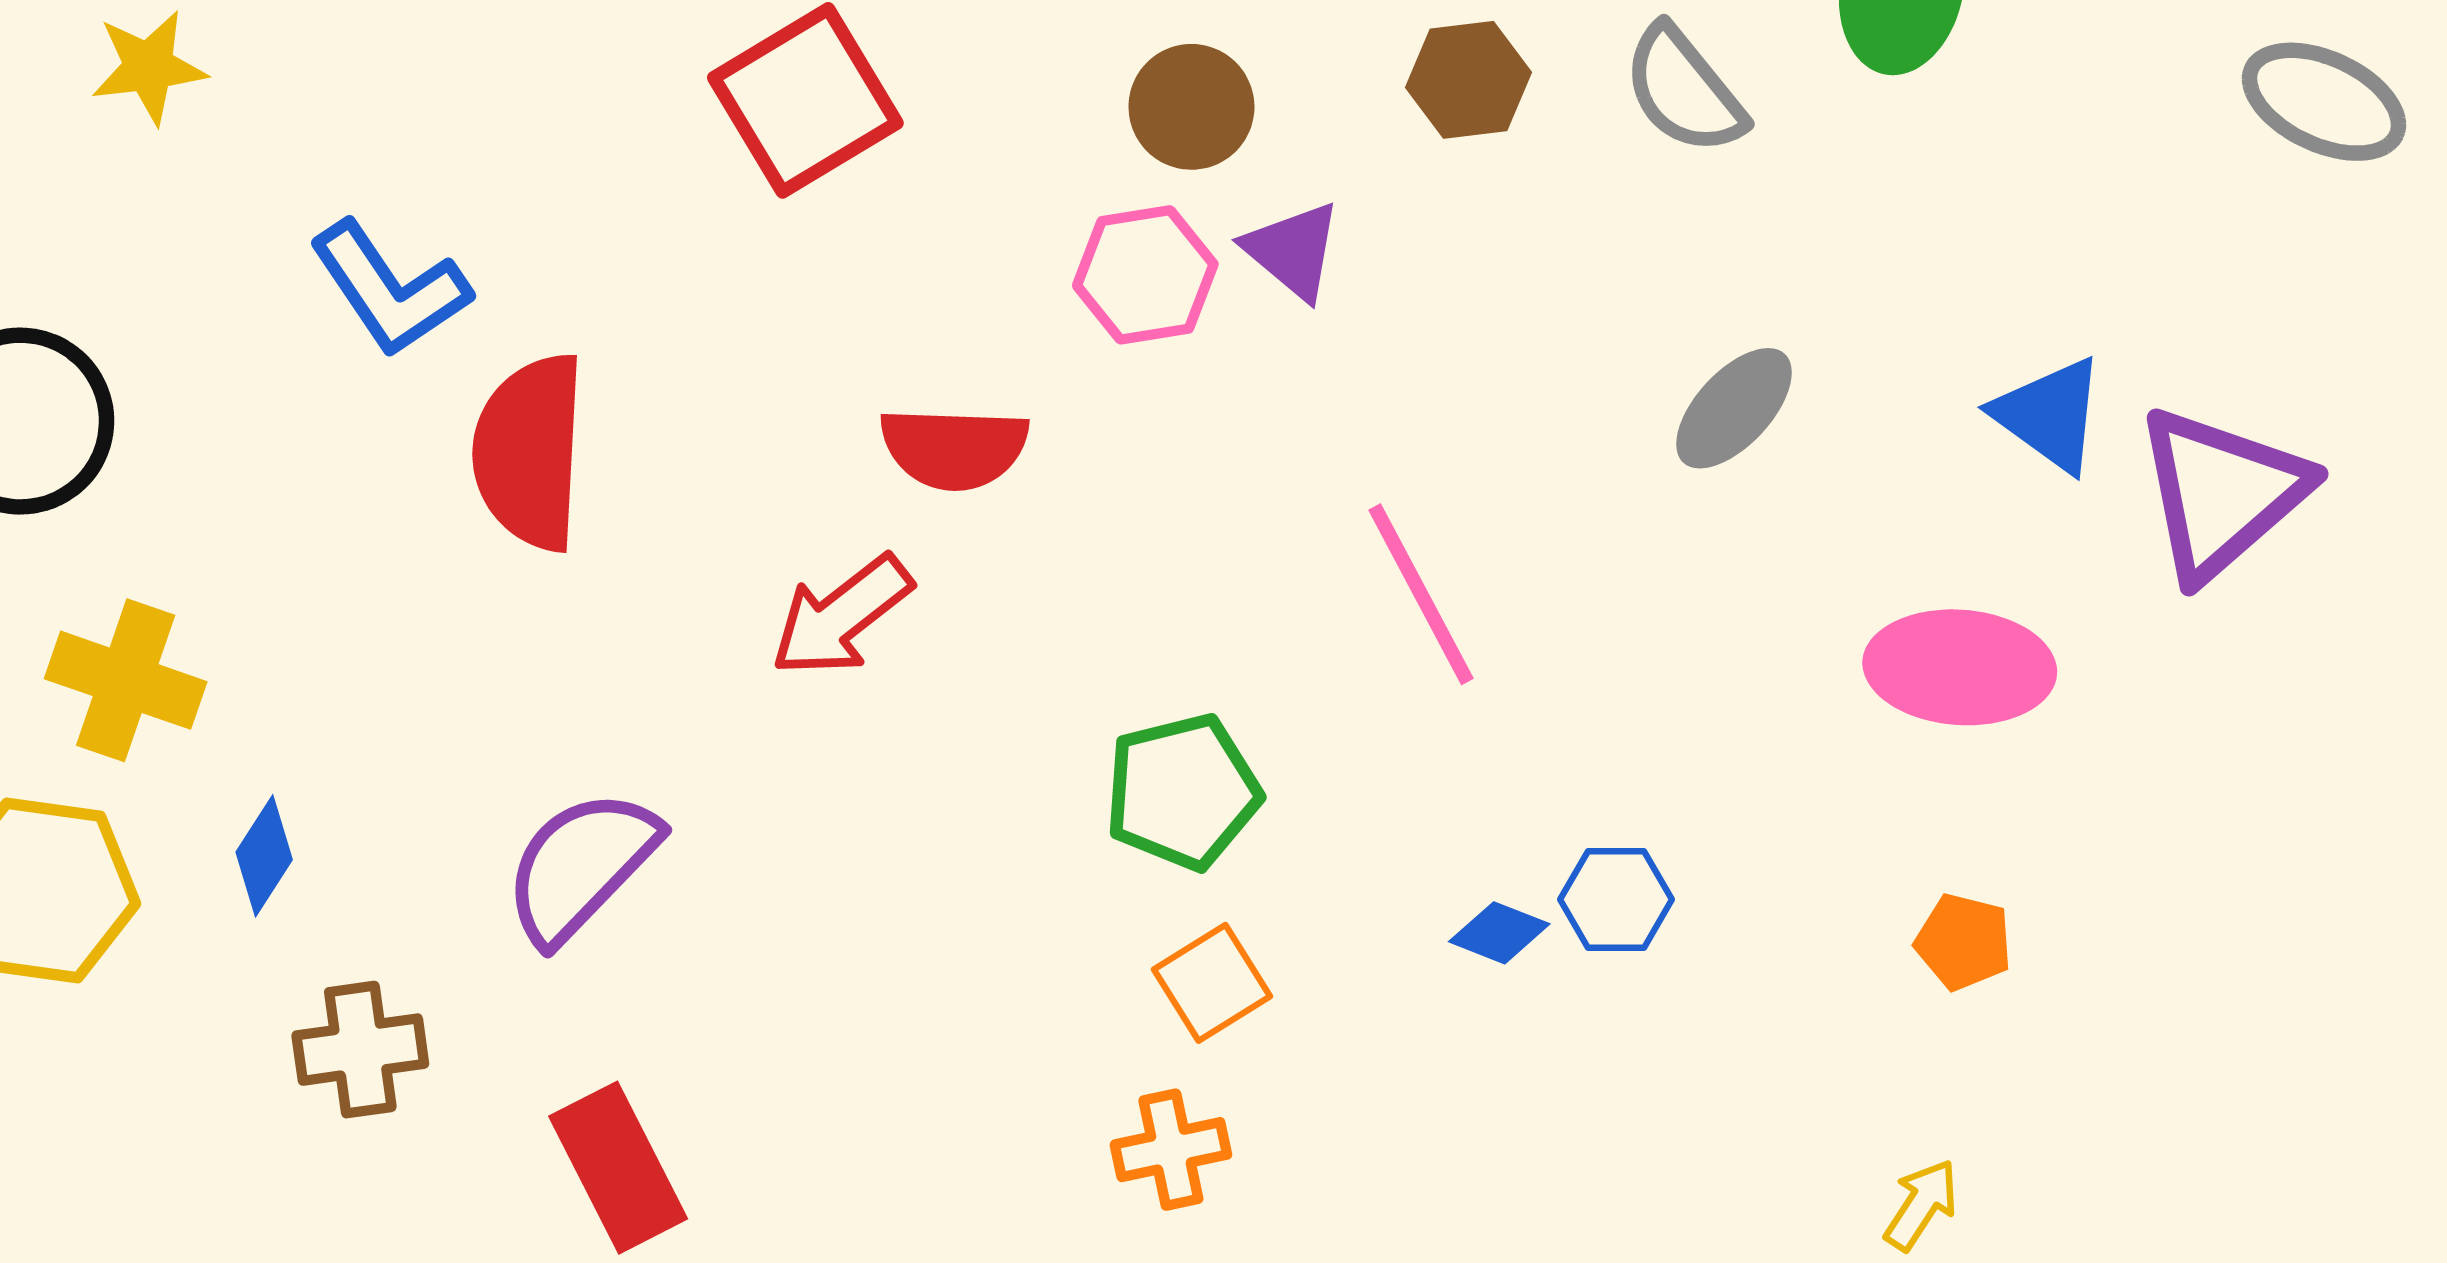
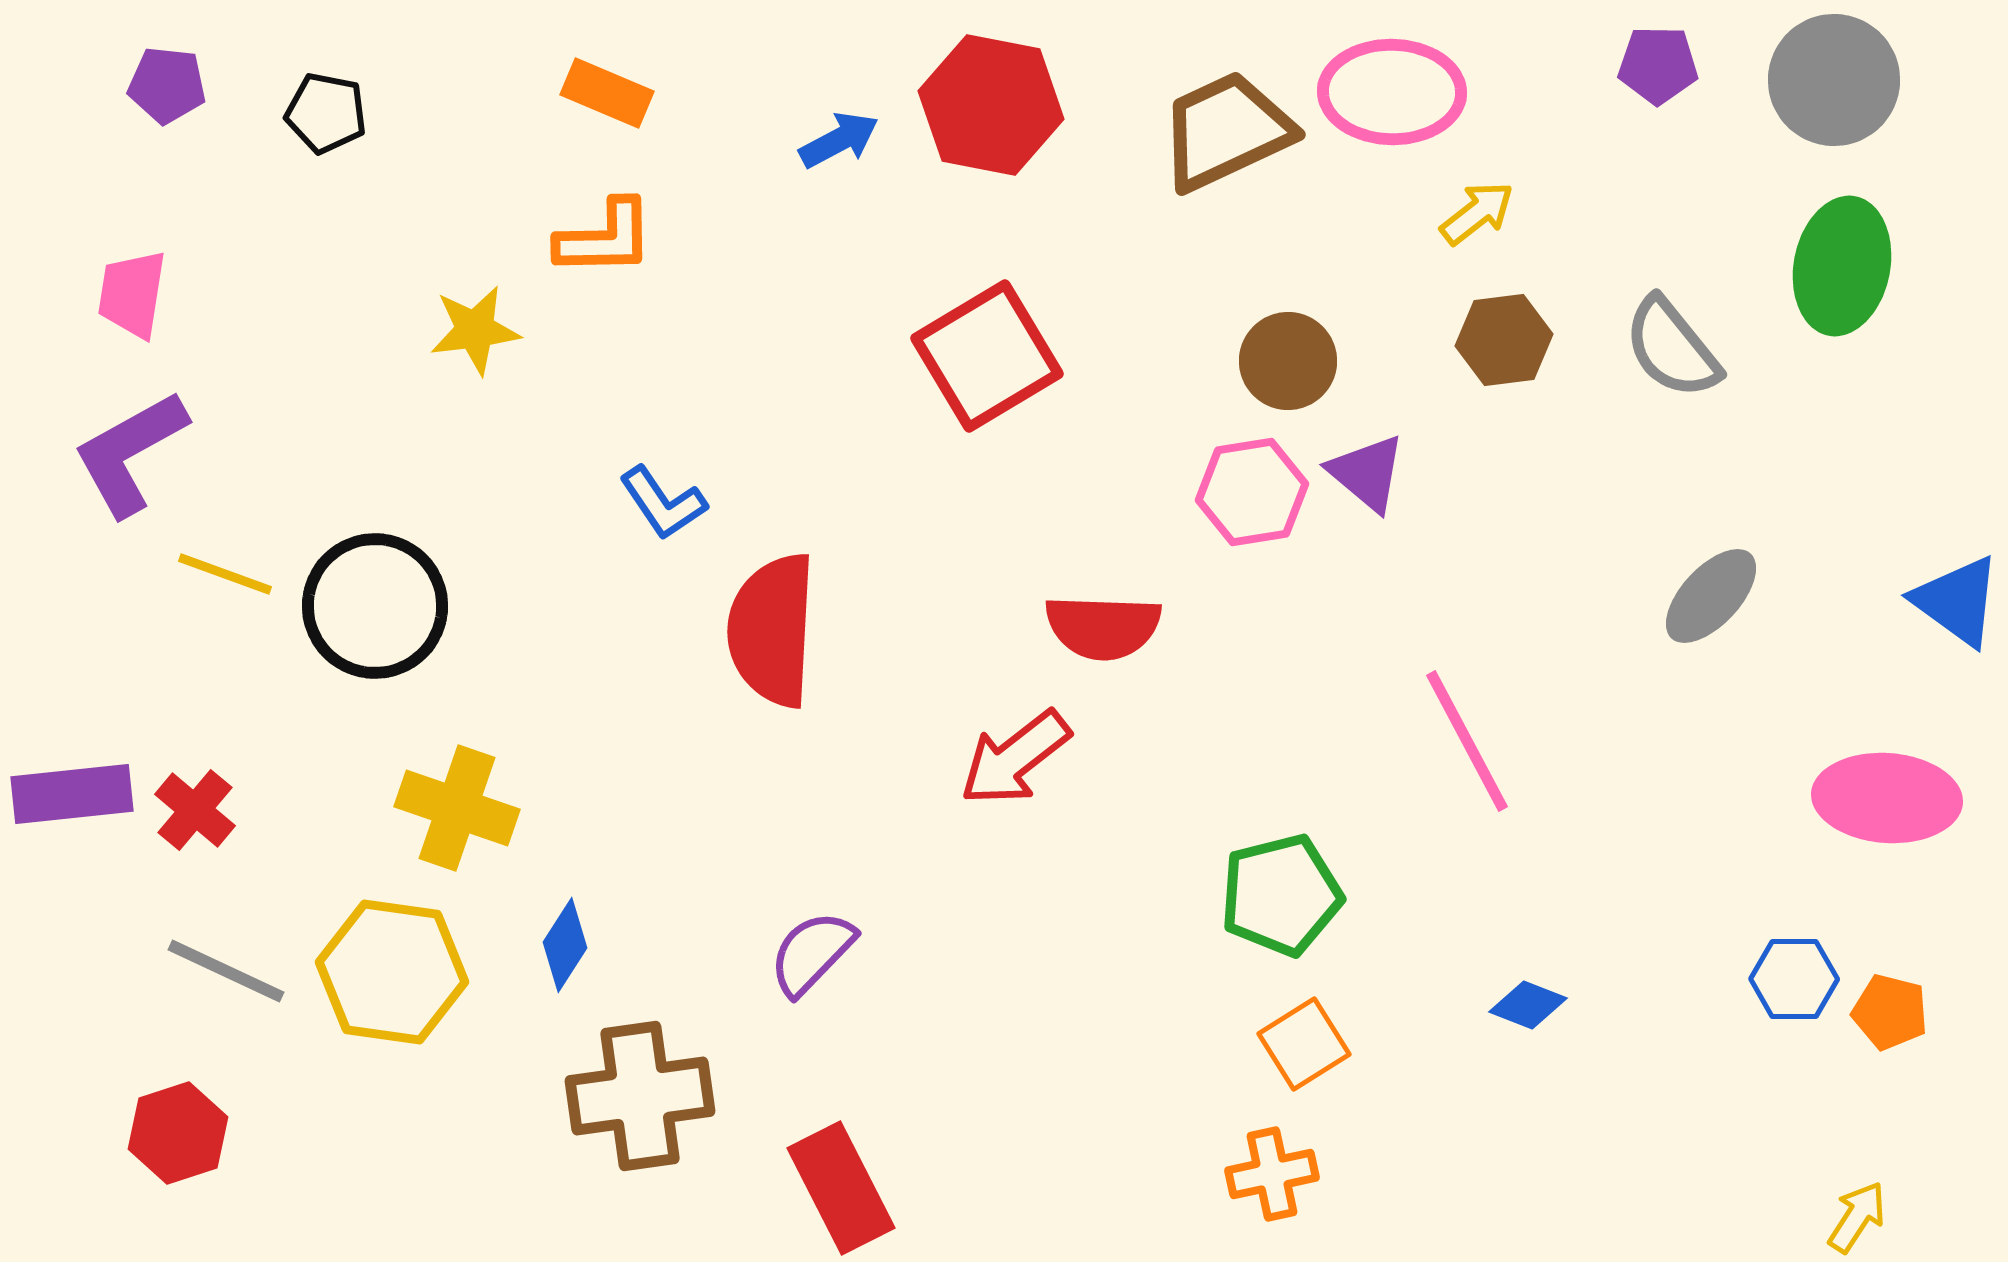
blue L-shape: (390, 289) -> (663, 503), size x0.7
purple semicircle: (581, 866) -> (812, 953), size x0.7
blue hexagon: (1616, 899) -> (1794, 979), moved
brown cross: (360, 1050) -> (640, 1096), size x1.4

